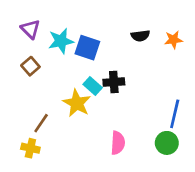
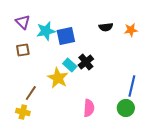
blue square: (87, 48) -> (66, 36), turned -30
brown square: (30, 66) -> (23, 50), turned 32
black cross: (114, 82) -> (86, 62), turned -35

